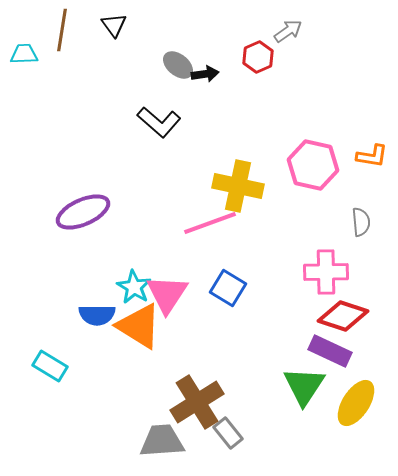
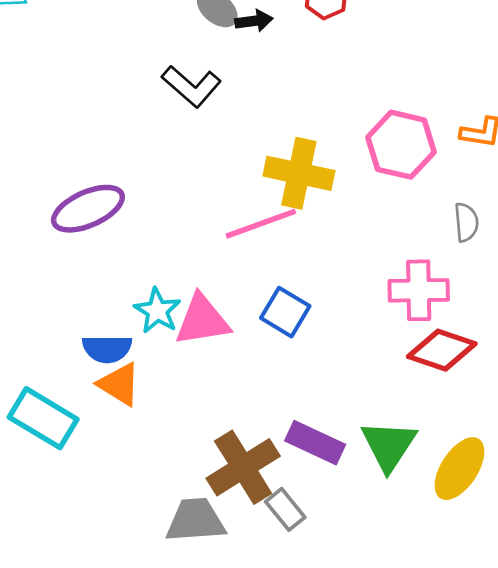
pink triangle: (167, 294) -> (202, 320), turned 48
orange triangle: (139, 326) -> (119, 384), moved, size x0.7
purple rectangle: (330, 351) -> (315, 443), moved
cyan rectangle: (50, 366) -> (43, 418), size x1.4

